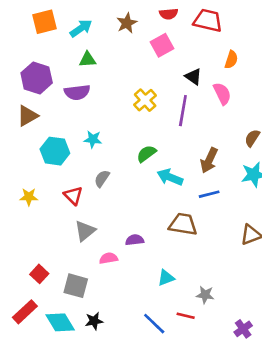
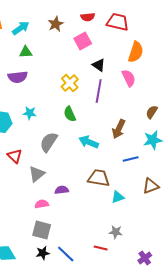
orange semicircle: (231, 60) -> (136, 52), size x1.5
black triangle: (193, 77) -> (99, 65), moved
green semicircle: (146, 154) -> (70, 114), moved, turned -77
gray semicircle: (102, 179) -> (49, 142), moved, size x1.5
blue line: (209, 194) -> (131, 159), moved
gray triangle: (85, 231) -> (37, 174), moved
cyan triangle: (166, 278) -> (118, 197), moved
gray square: (76, 286) -> (42, 230), moved
black star: (94, 321) -> (43, 253), moved
blue line: (154, 324) -> (66, 254), moved

